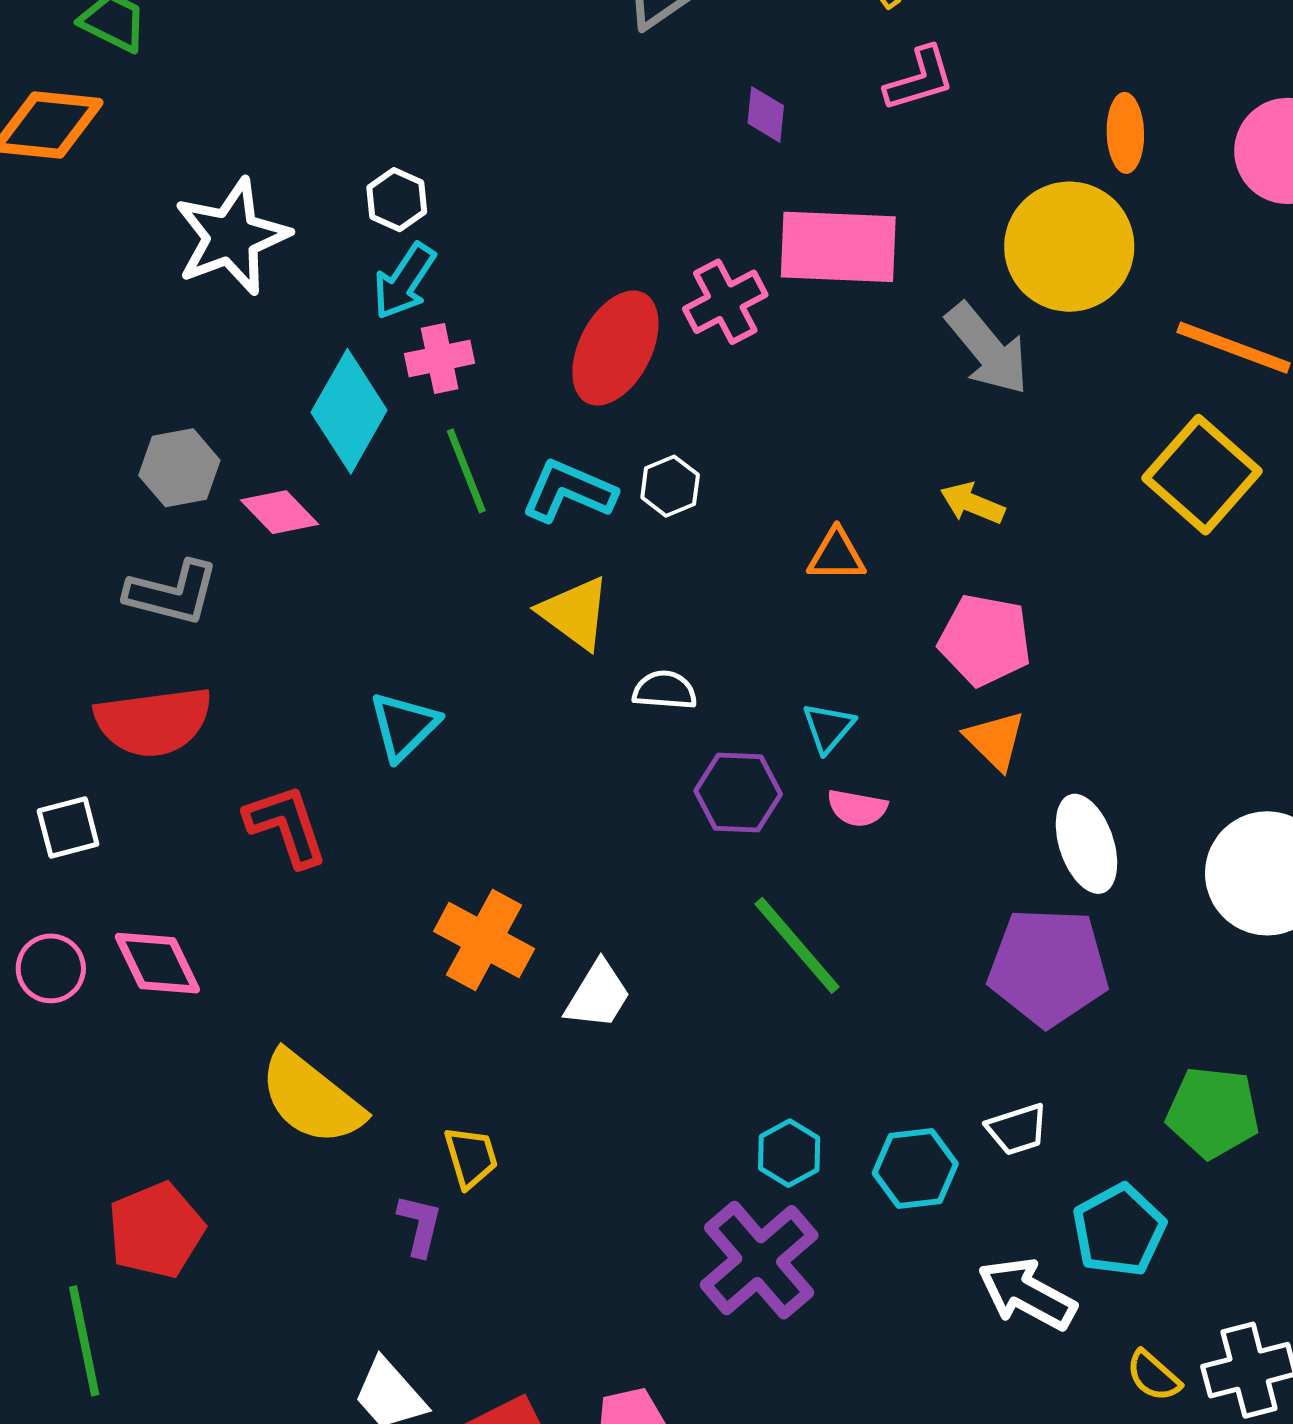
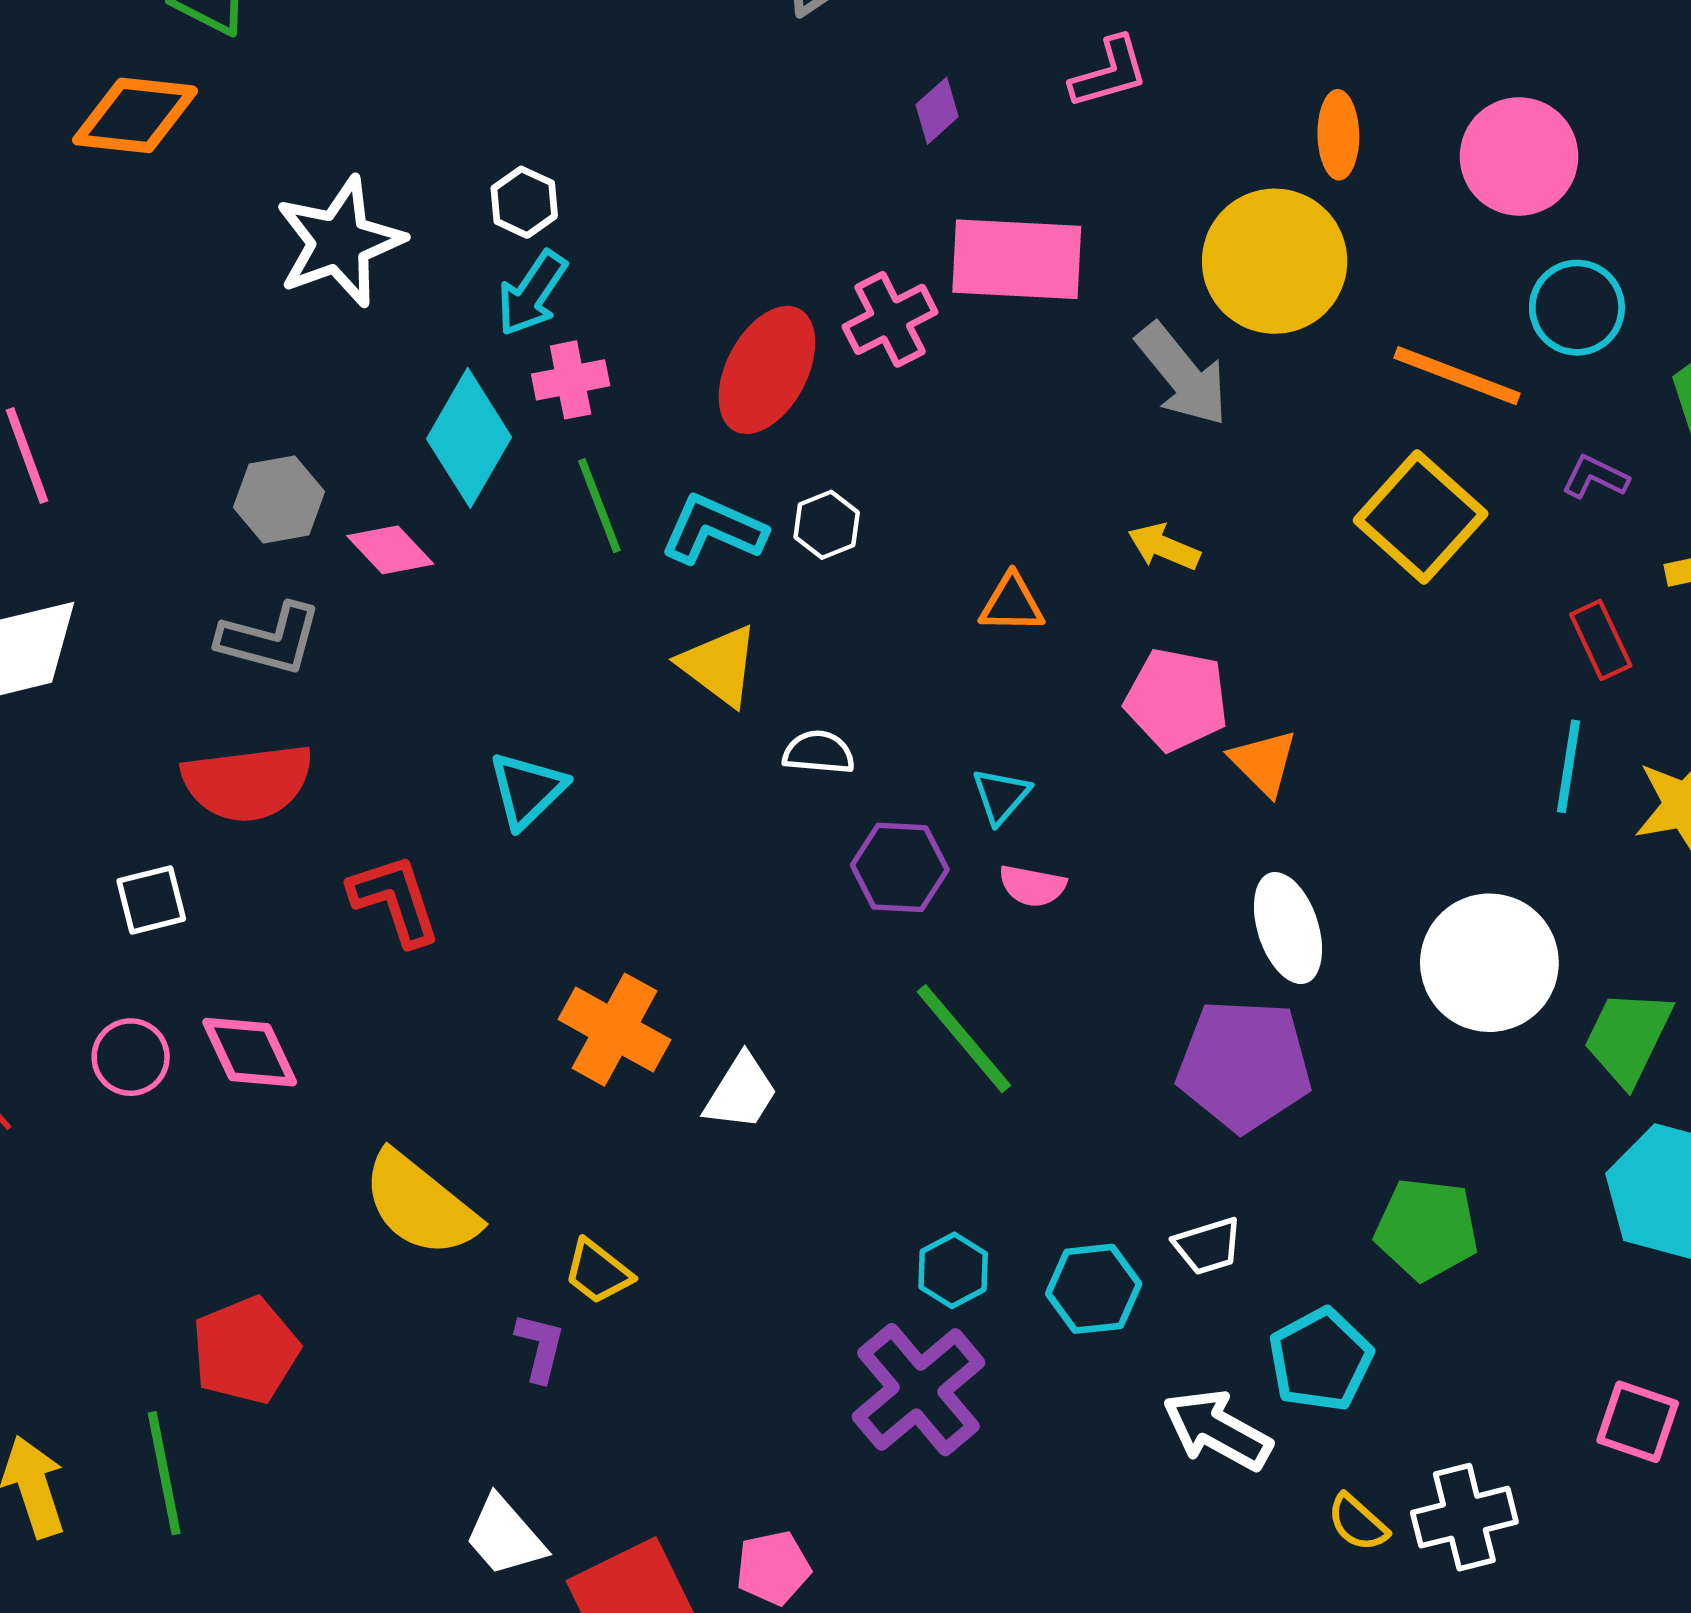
purple diamond: (766, 114) -> (937, 111), turned 42
orange triangle: (995, 740) -> (1264, 762), moved
yellow trapezoid: (471, 1157) -> (598, 1272), turned 144

